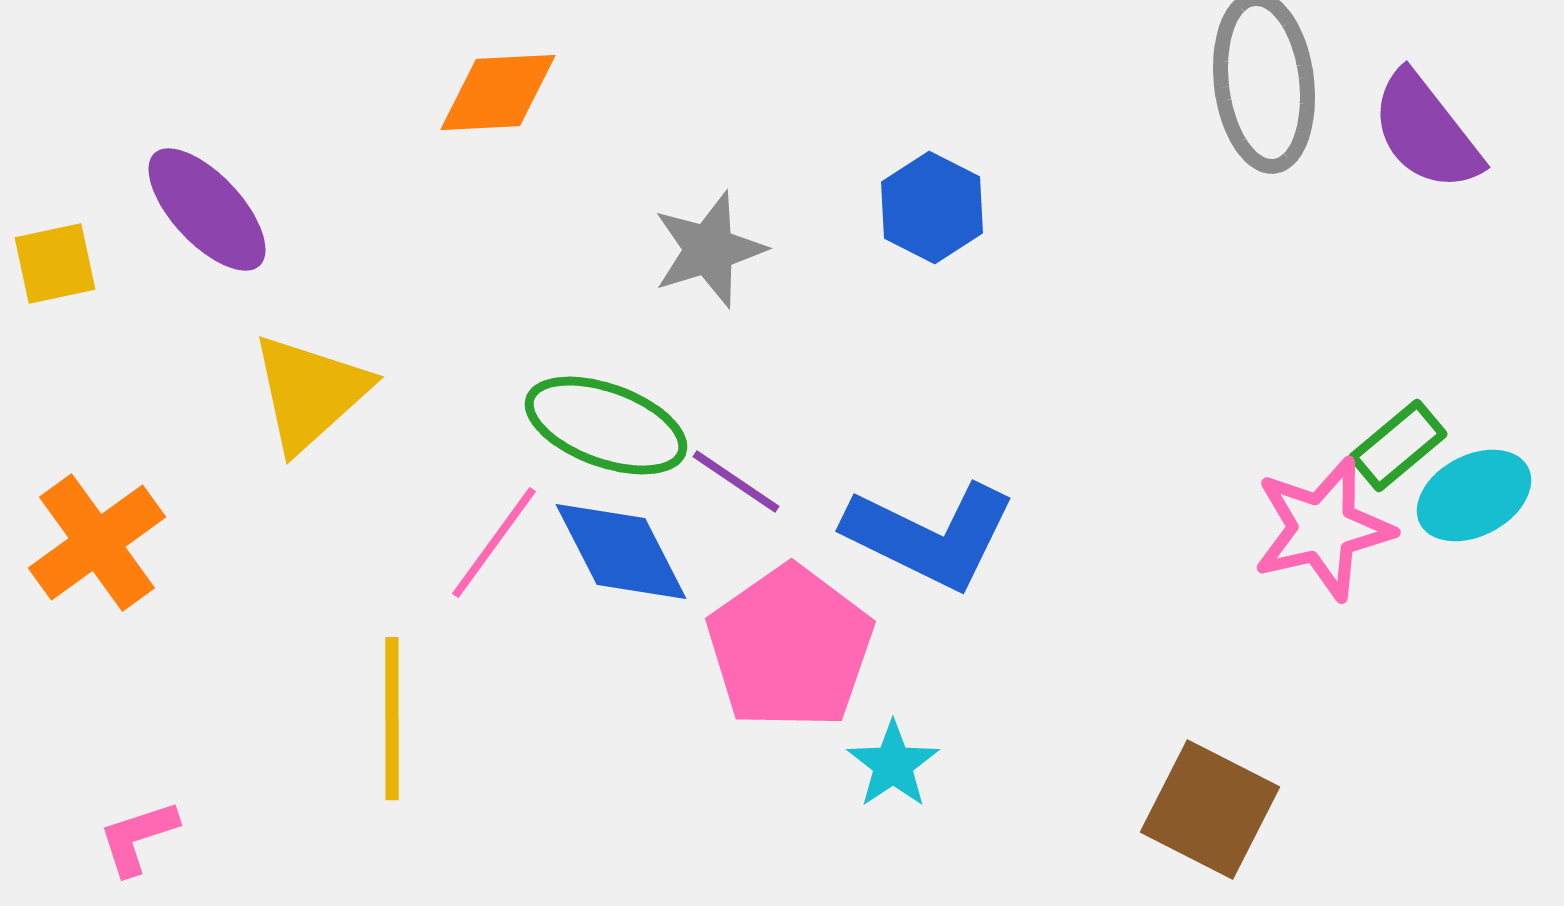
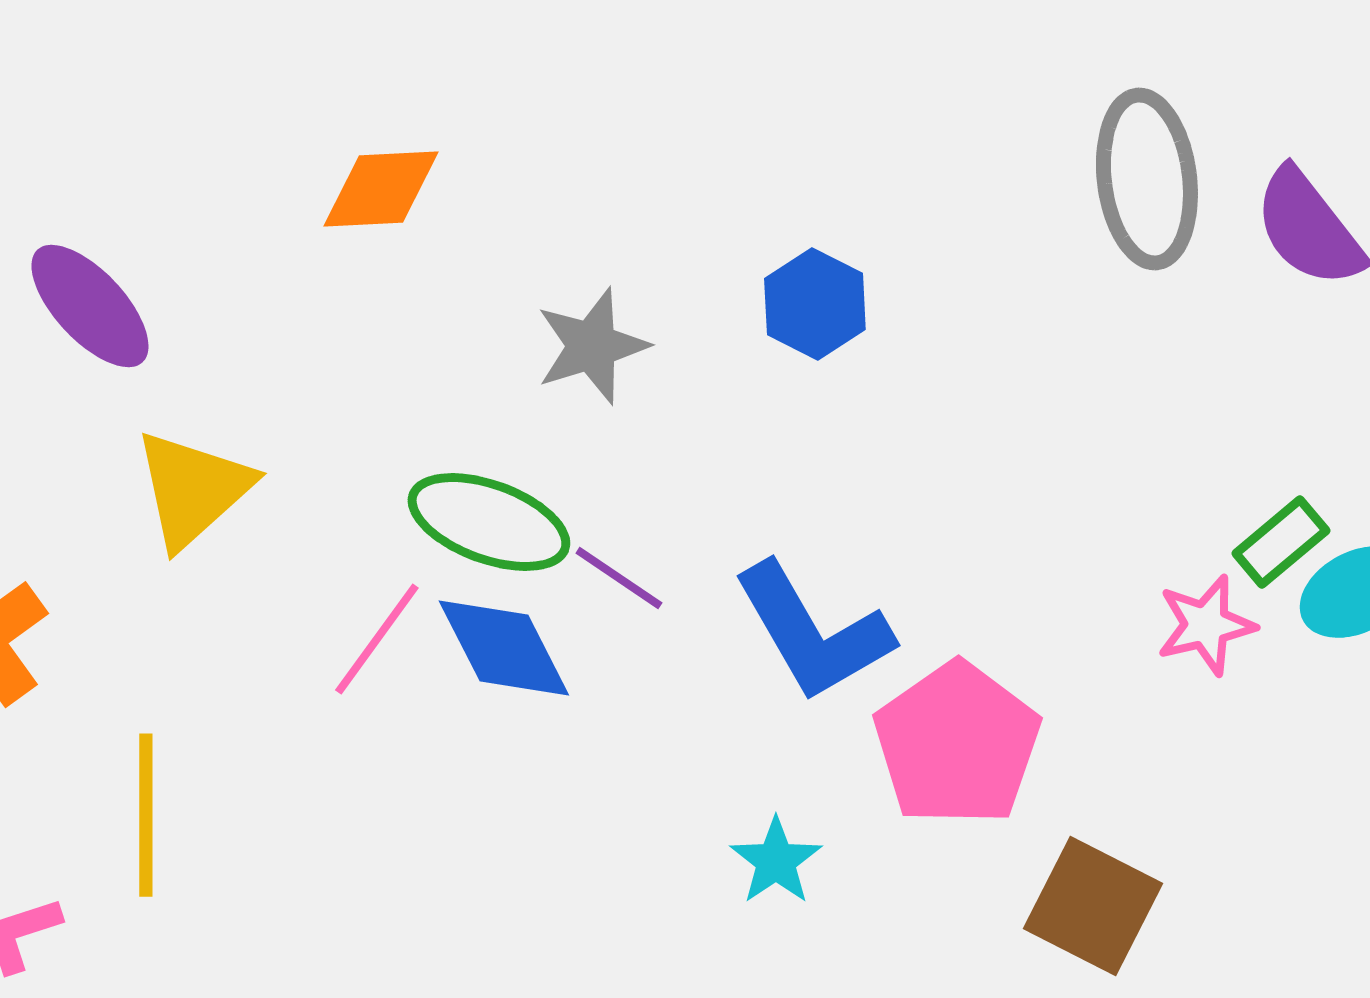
pink star: (1323, 528) -> (1206, 625), size x0.7
blue L-shape: (930, 536) -> (813, 632), turned 34
pink pentagon: (790, 648) -> (957, 744), moved
yellow line: (392, 718) -> (146, 815), moved

